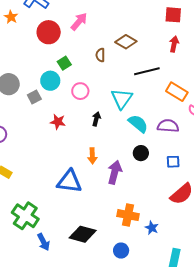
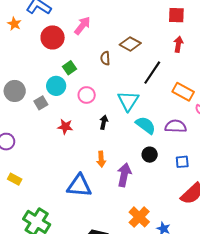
black line: (147, 71) -> (152, 73), turned -40
orange cross: (128, 215) -> (139, 217), turned 35

